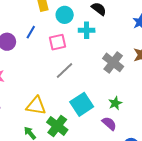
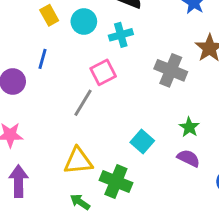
pink square: (58, 42) -> (103, 72), moved
gray line: (64, 70) -> (83, 103), moved
cyan square: (82, 104) -> (142, 142), size x0.7

